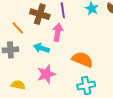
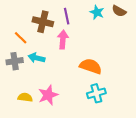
cyan arrow: (41, 48) -> (36, 58), moved
pink star: (46, 74) -> (48, 95), moved

